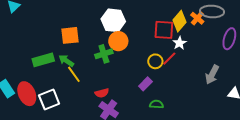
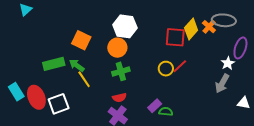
orange square: (70, 35) -> (81, 40), turned 30
orange circle: (118, 41) -> (117, 48), moved
white star: (180, 43) -> (228, 63), moved
green cross: (104, 54) -> (121, 71), moved
purple rectangle: (145, 84) -> (155, 106), moved
red semicircle: (102, 93) -> (119, 98), moved

